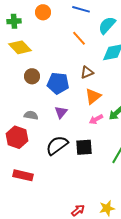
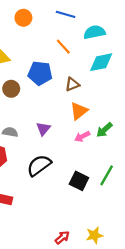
cyan semicircle: (107, 25) -> (94, 32), turned 36
blue pentagon: (58, 83) -> (40, 73), moved
black square: (84, 147) -> (79, 181), moved, turned 30

